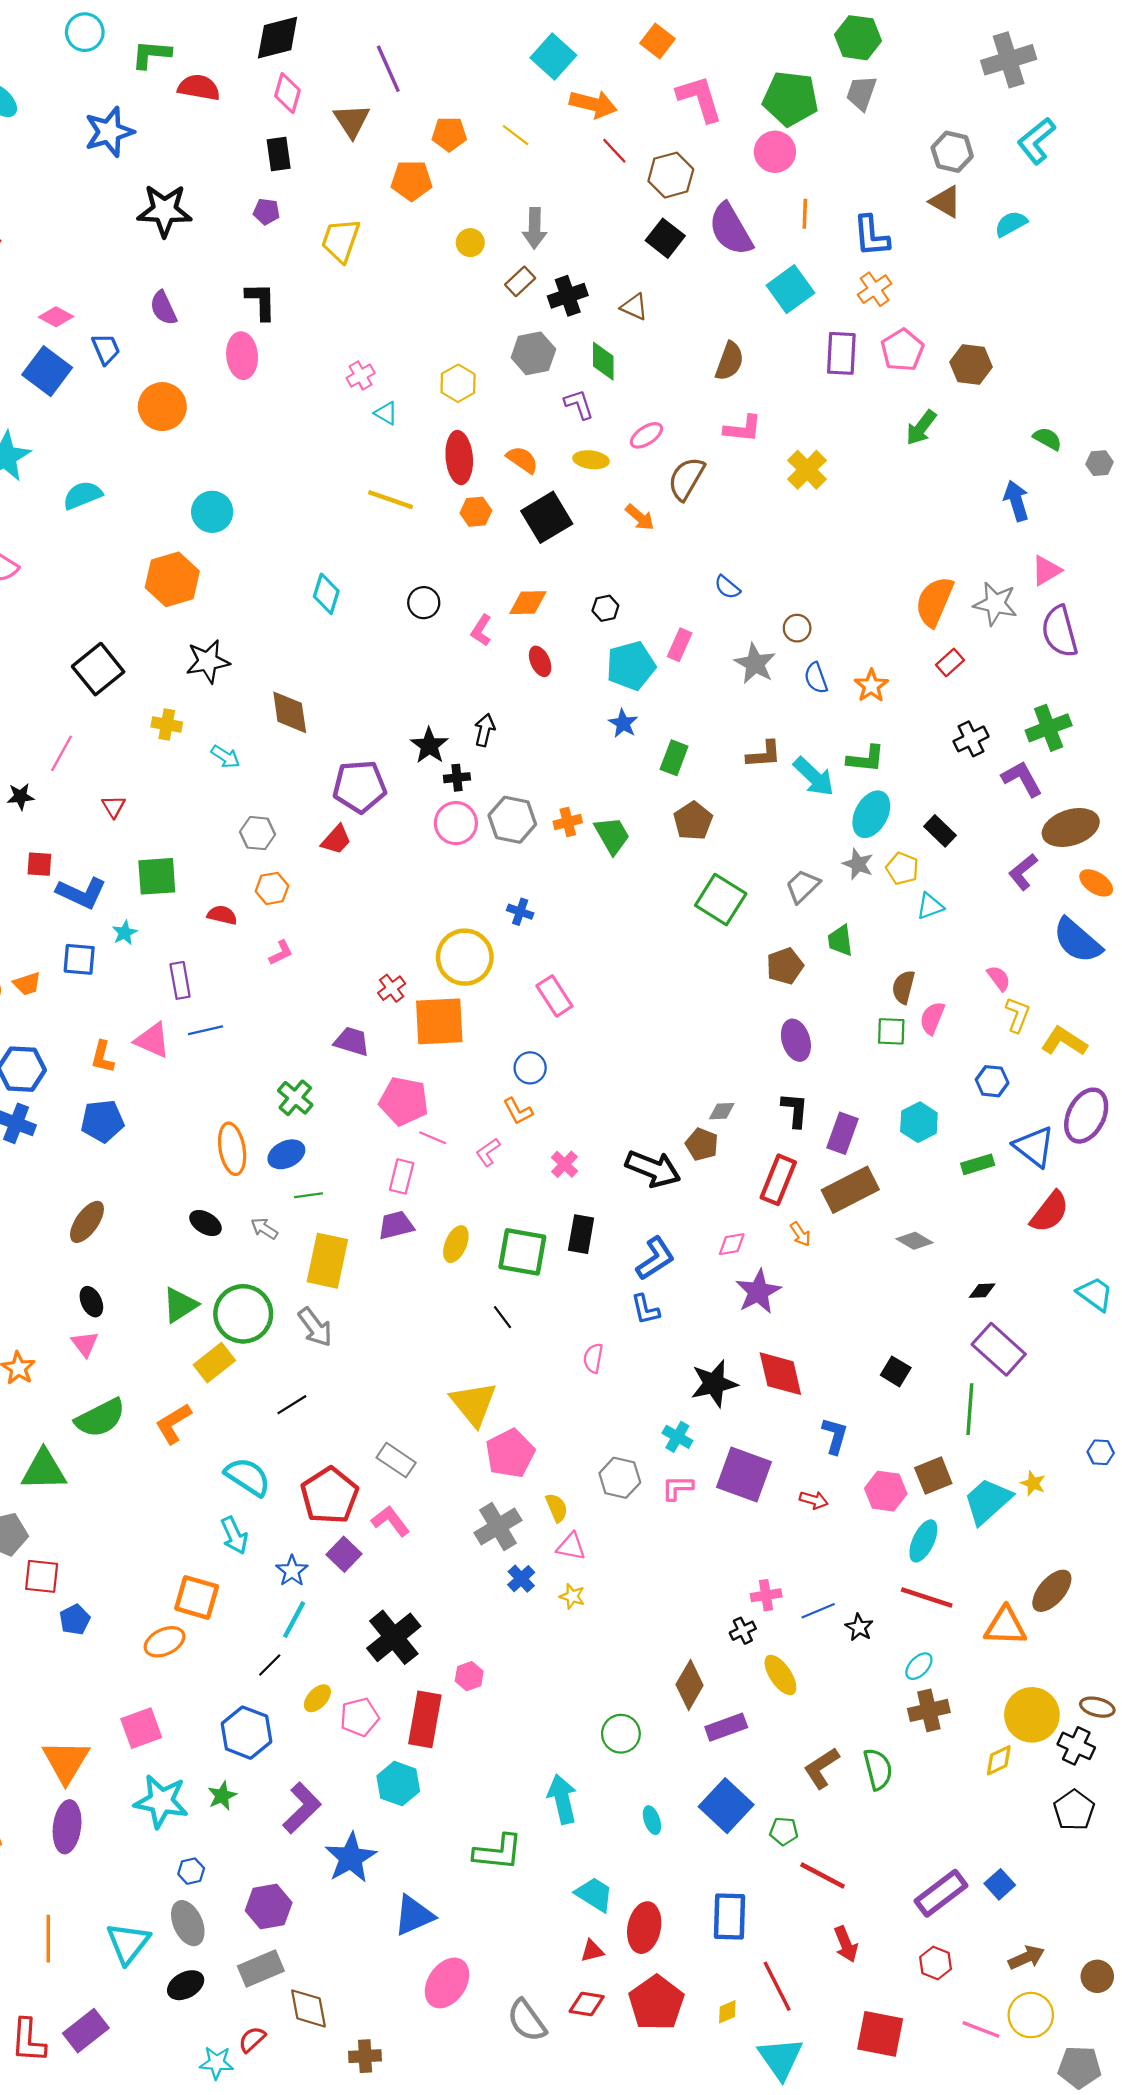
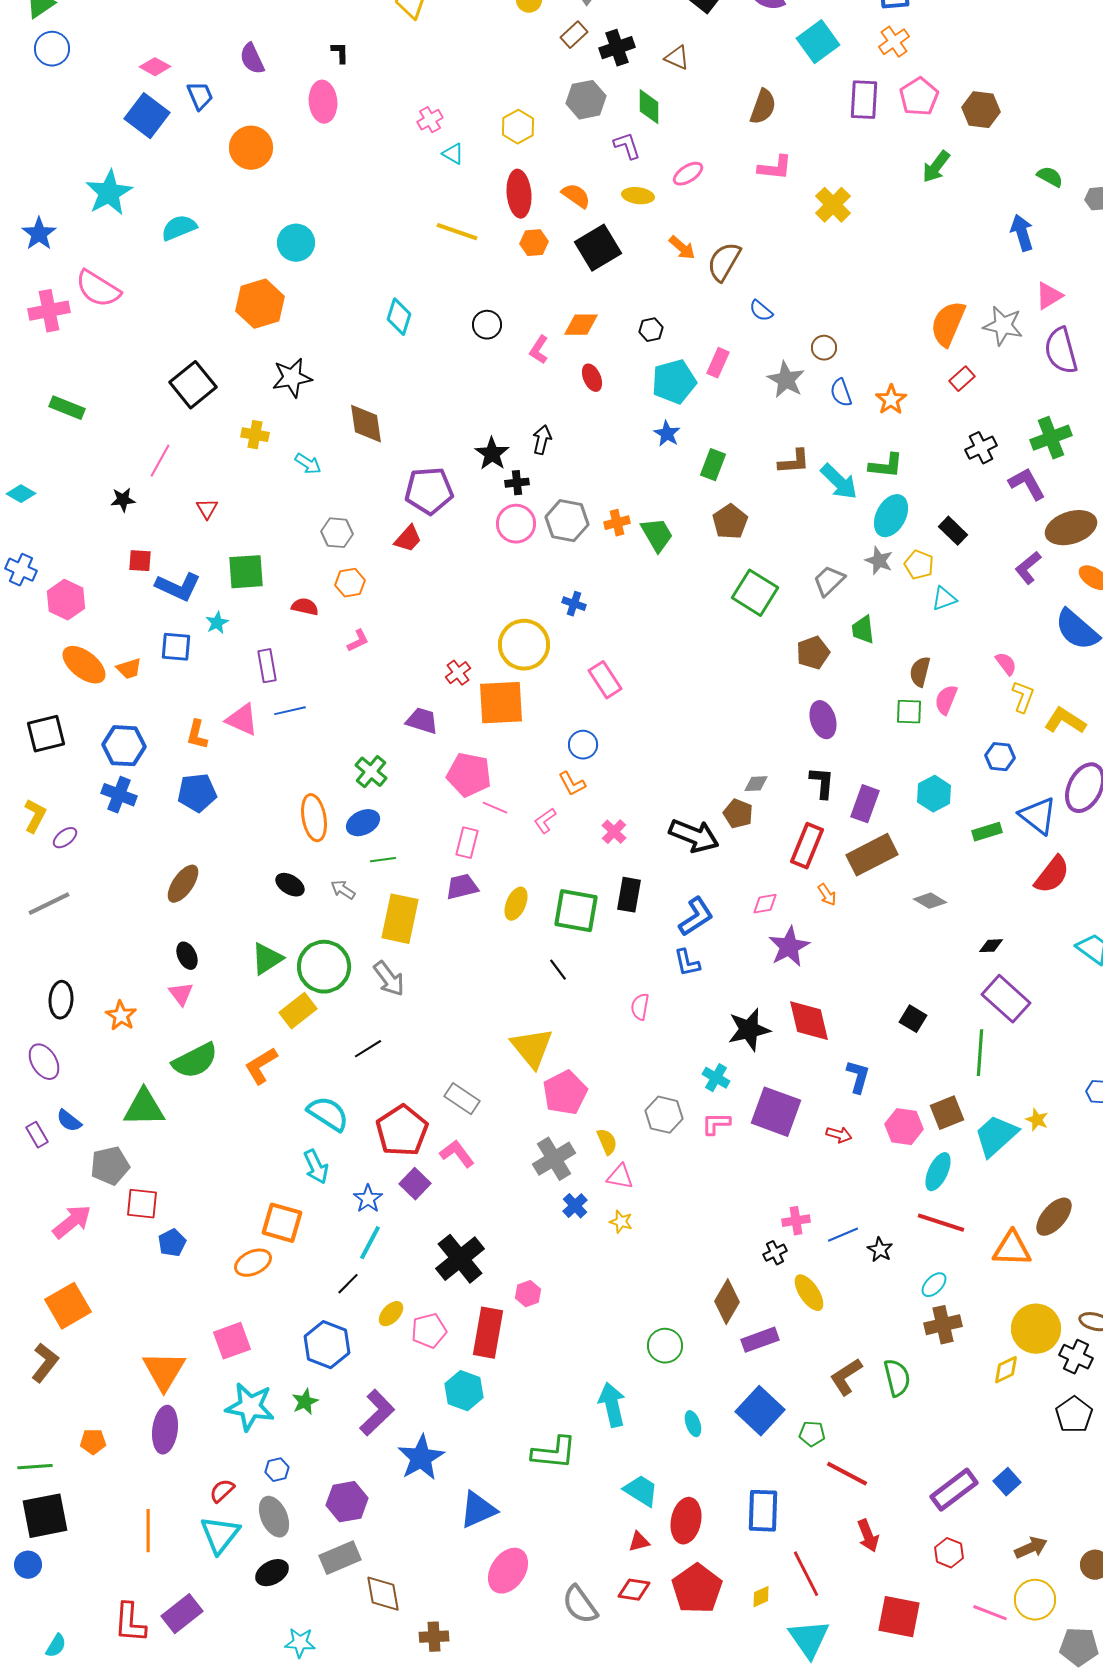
black L-shape: (261, 301) -> (340, 53), size x0.6
brown semicircle: (686, 479) -> (724, 262), moved
red semicircle: (252, 2039) -> (222, 1491), moved

